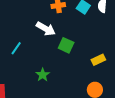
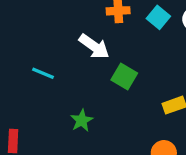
cyan line: (16, 48) -> (43, 73), turned 72

